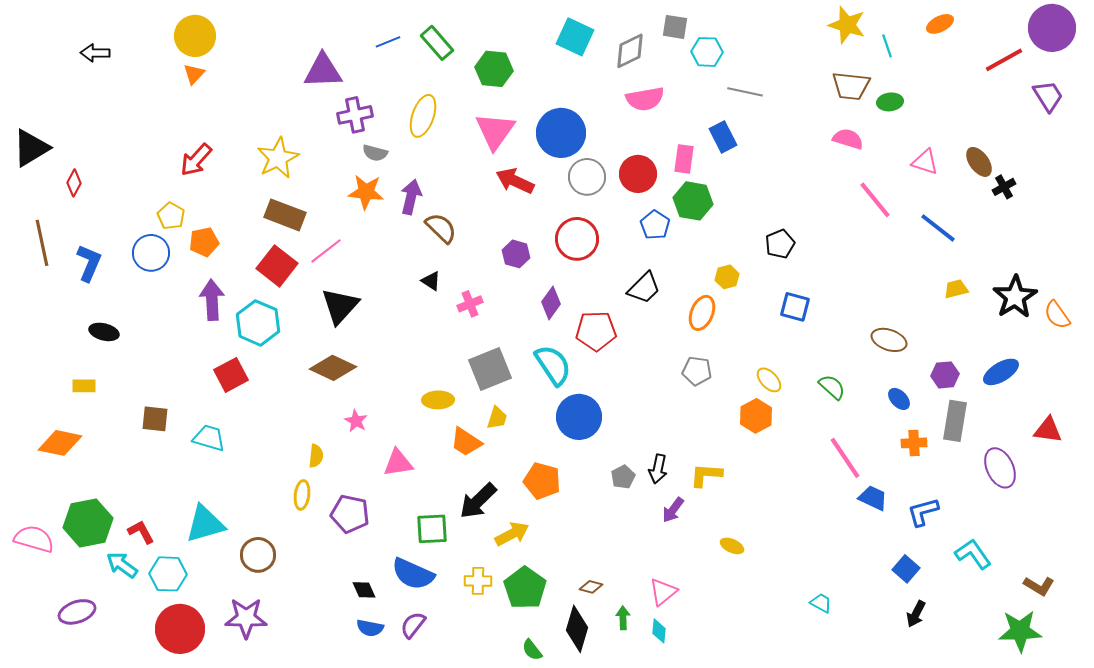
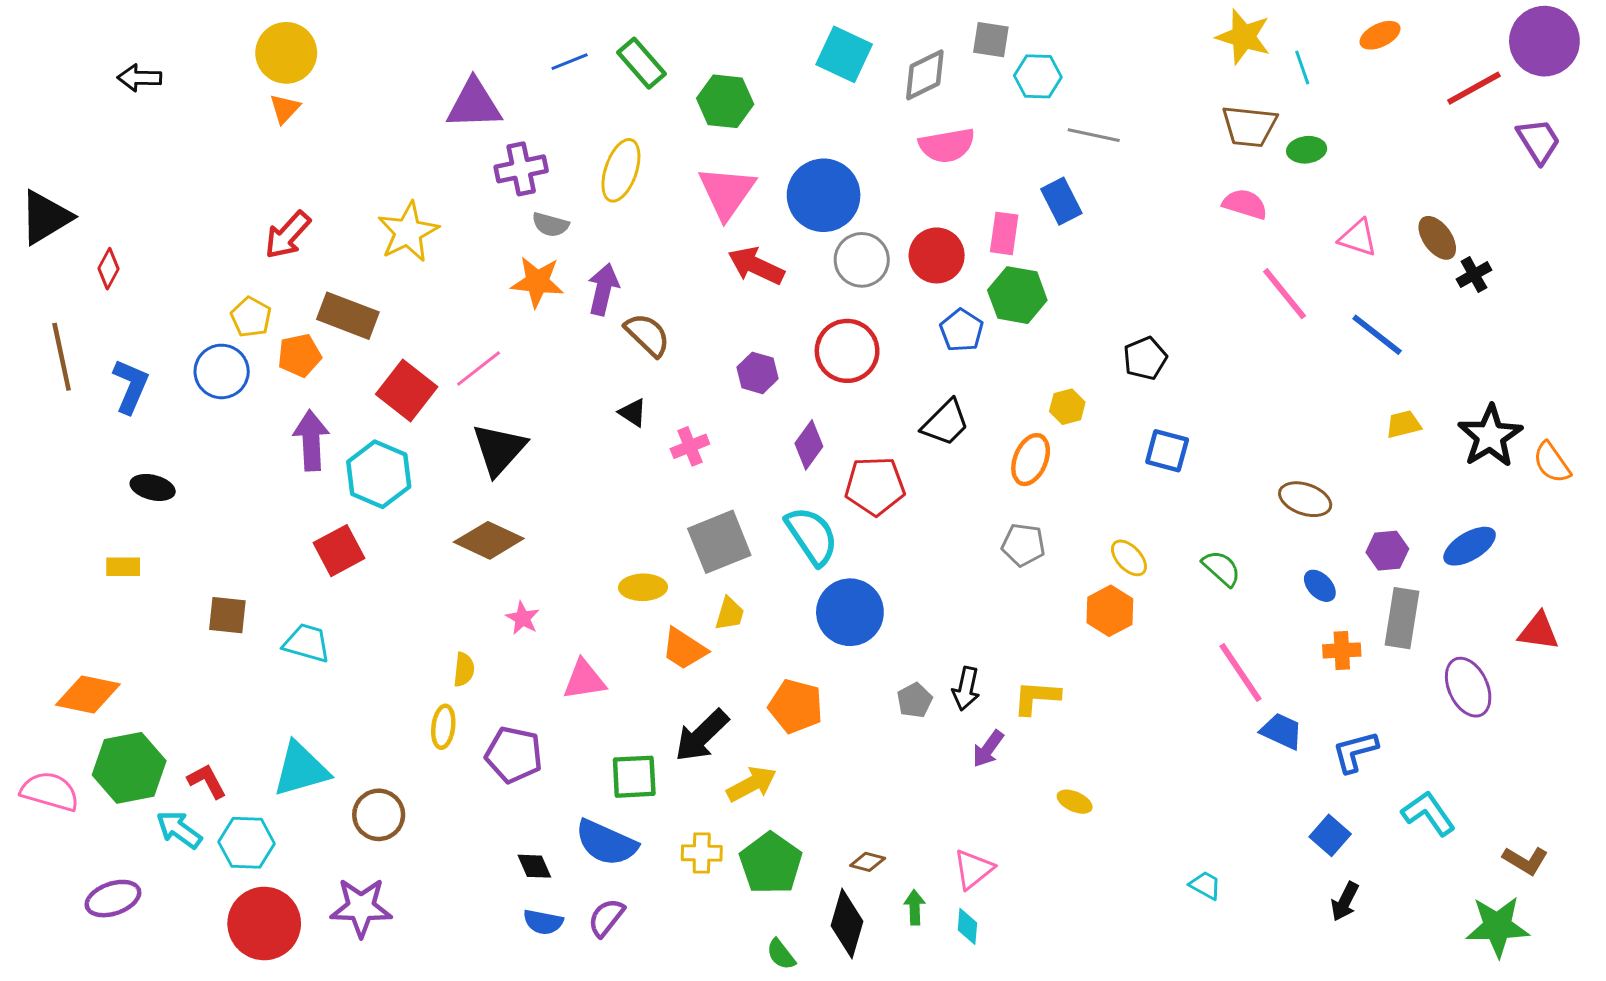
brown rectangle: (285, 215) -> (348, 316), moved
orange diamond: (60, 443) -> (88, 694), moved

